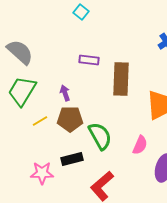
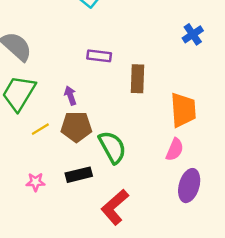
brown rectangle: (121, 79) -> (138, 79), size x0.7
pink semicircle: (140, 145) -> (175, 150), moved
pink star: (42, 173) -> (36, 182), moved, size x0.7

